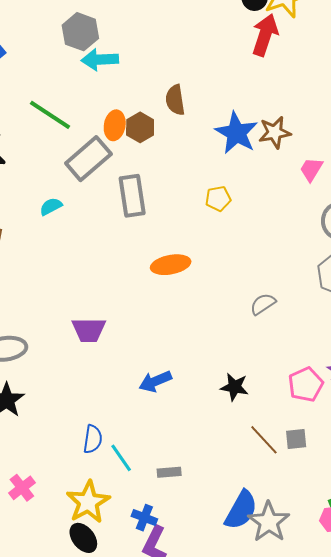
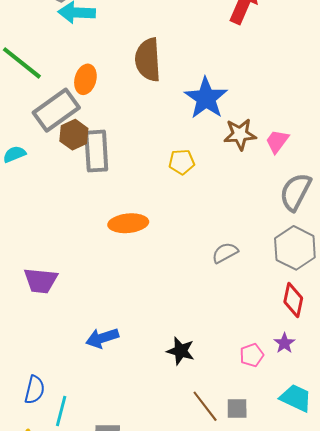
brown semicircle: (175, 100) -> (148, 60), size x1.4
brown hexagon: (140, 127) -> (74, 135), moved
brown star: (275, 132) -> (240, 134), moved
gray semicircle: (263, 304) -> (225, 253), moved
pink pentagon: (306, 385) -> (252, 355), size x0.7
cyan line: (121, 458) -> (61, 411), turned 44

